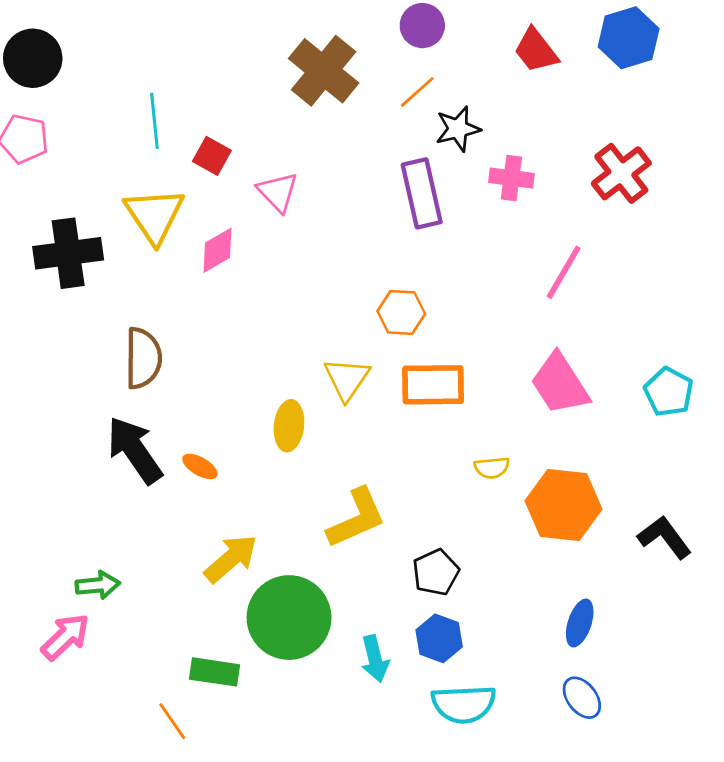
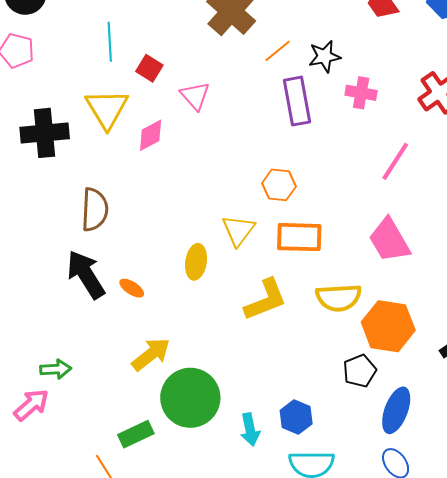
orange line: (417, 92) -> (278, 51), moved
yellow semicircle: (492, 468) -> (339, 298), size x1.8
yellow L-shape: (357, 518) -> (266, 300), moved
black pentagon: (436, 572) -> (360, 371), moved
blue ellipse: (580, 623) -> (396, 410), size x1.4
green rectangle: (214, 672) -> (136, 434), turned -36

